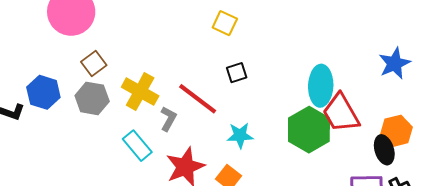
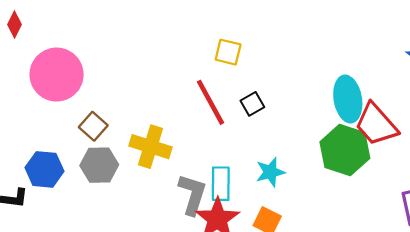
red line: (198, 99) -> (210, 102), moved, turned 36
gray L-shape: (168, 119) -> (192, 194), moved, size x1.5
cyan rectangle: (137, 146) -> (221, 184), moved, turned 52

